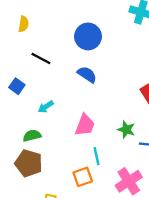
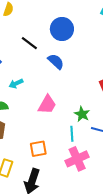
black line: (41, 58) -> (29, 43), moved
cyan line: (96, 156) -> (72, 134), moved

